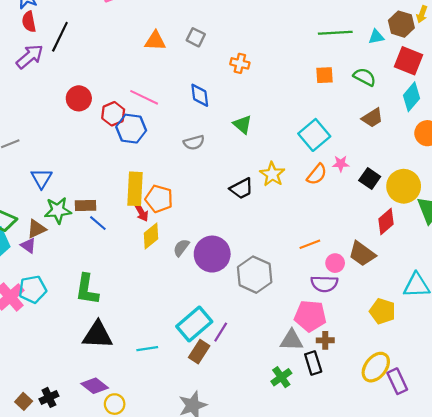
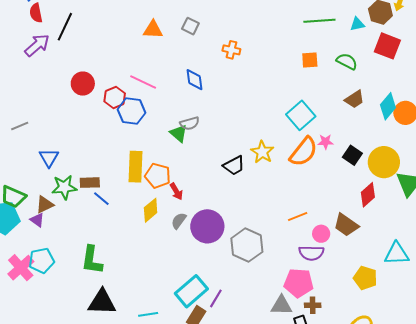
cyan diamond: (411, 97) -> (388, 106), moved
green triangle: (242, 125) -> (179, 133), moved
orange semicircle: (317, 174) -> (303, 152), size x1.5
red arrow: (141, 212) -> (176, 191), moved

